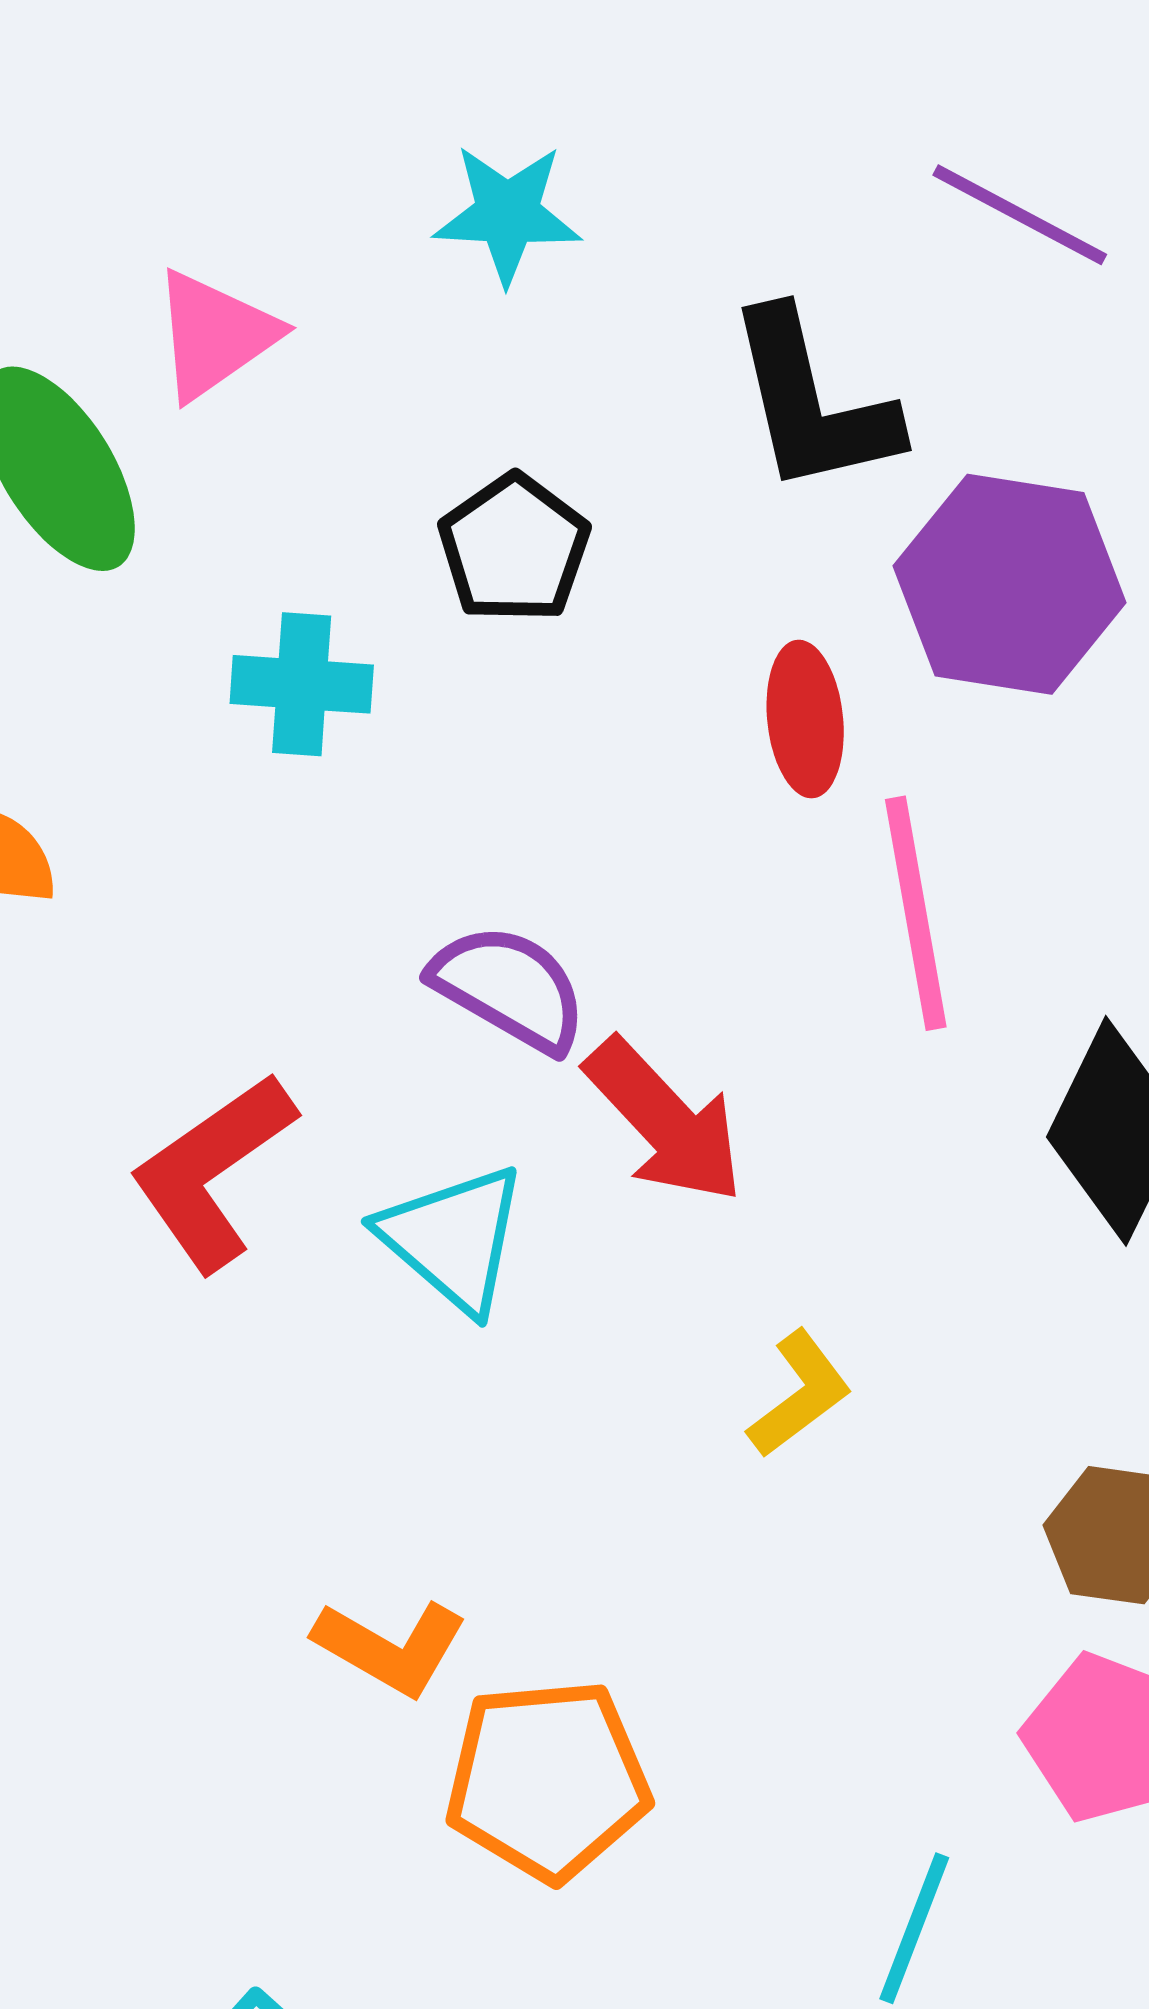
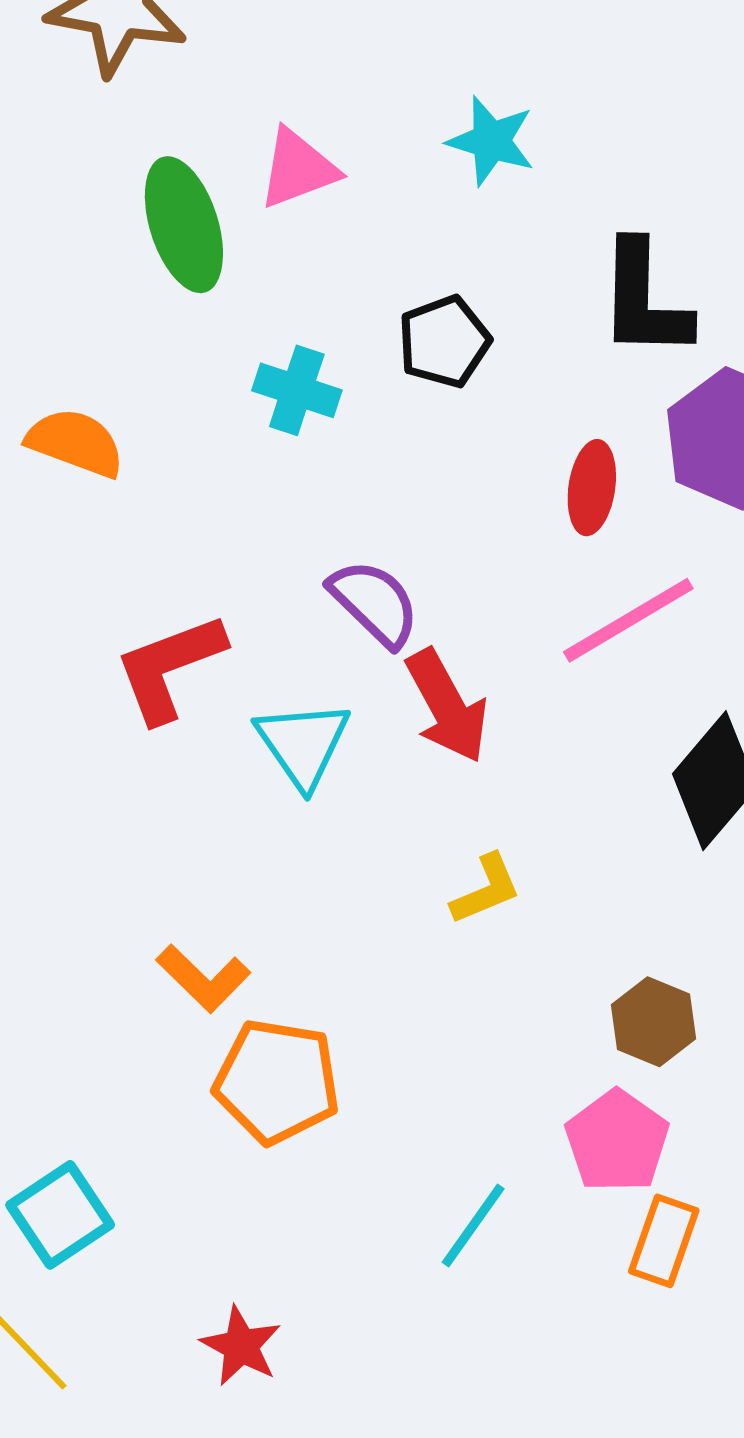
pink line: (916, 913) -> (628, 620), turned 55

